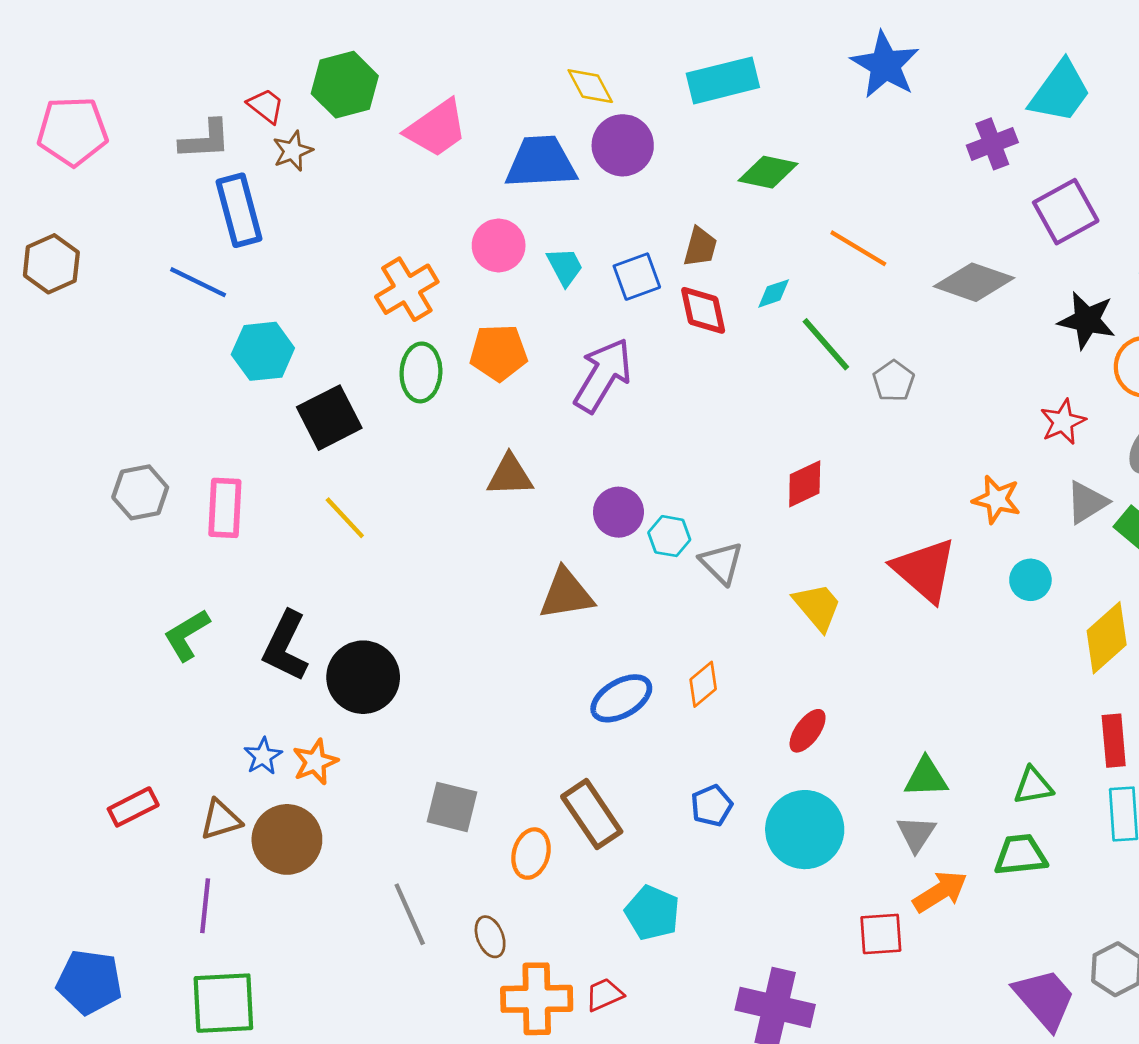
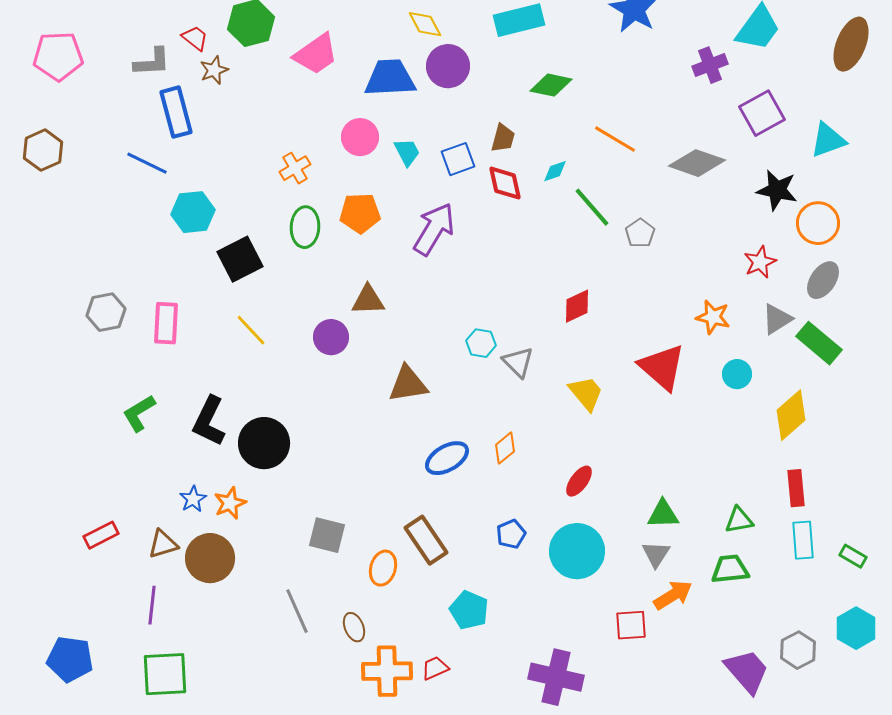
orange cross: (407, 289) -> (295, 168), size x0.7
purple circle: (618, 512) -> (331, 337), moved

